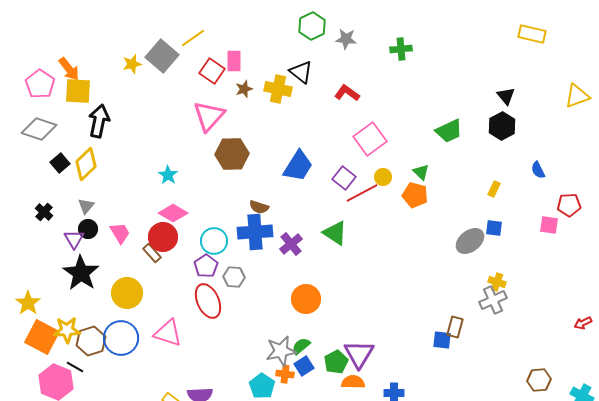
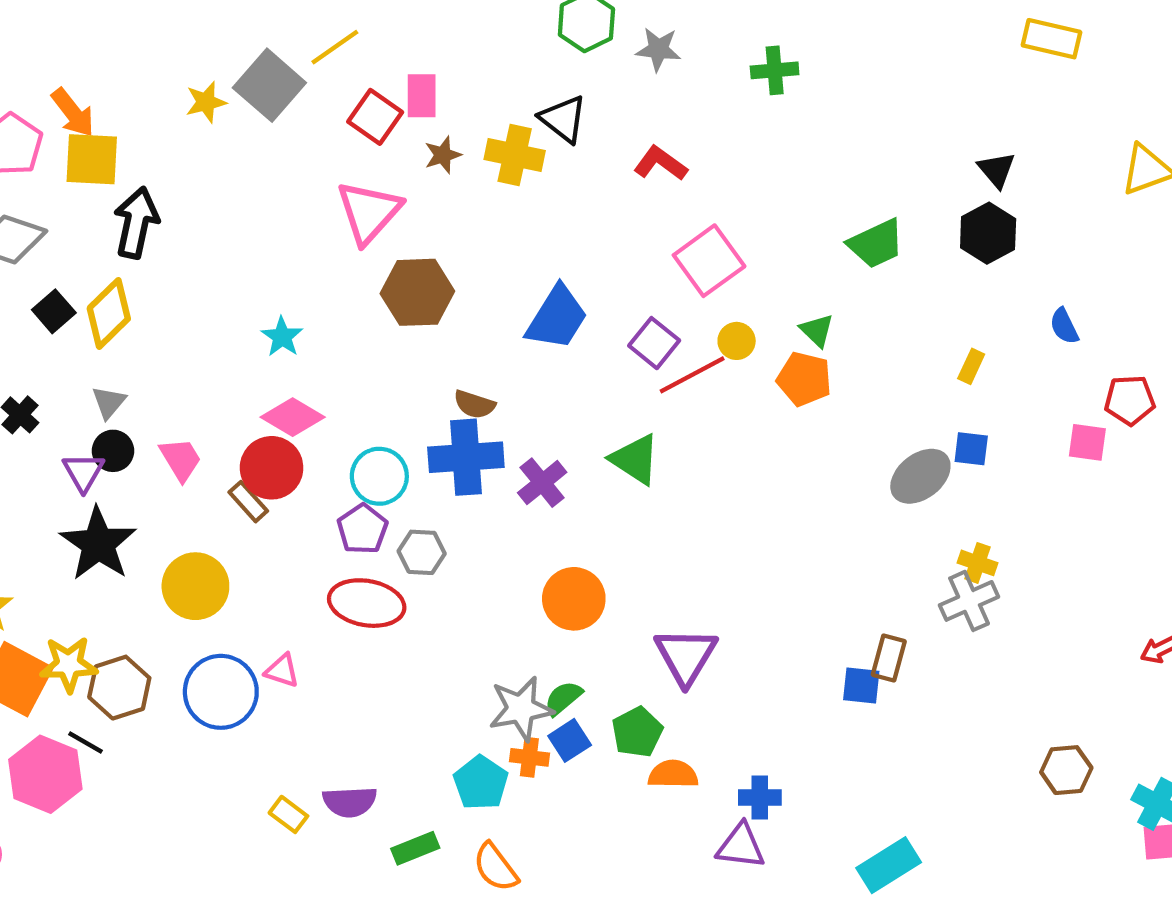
red ellipse: (208, 301) -> (367, 603), turned -56
pink triangle: (168, 333) -> (282, 671), size x0.6
blue circle: (121, 338) -> (221, 692), moved
purple triangle: (359, 354) -> (686, 656), moved

